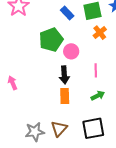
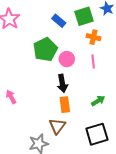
orange cross: (100, 33) -> (94, 37), turned -32
pink line: (96, 70) -> (93, 61), moved
brown triangle: (59, 129) -> (57, 126), moved

